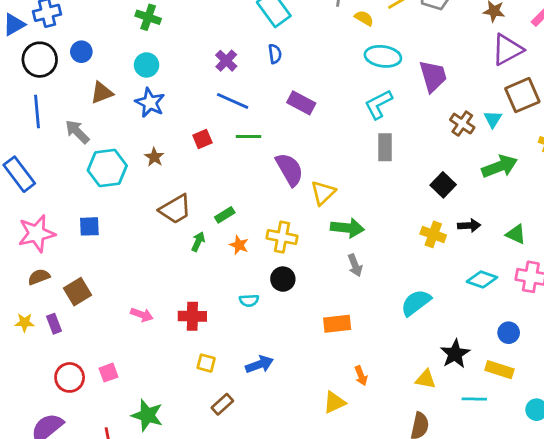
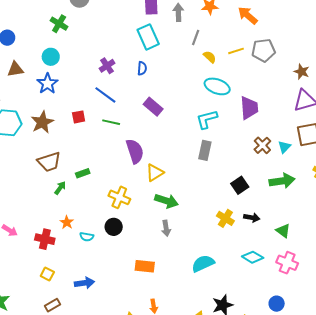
brown star: (154, 157) -> (42, 122), size x1.6
orange star: (239, 245) -> (67, 222), moved
blue circle: (509, 333) -> (277, 304), moved

